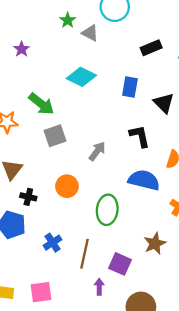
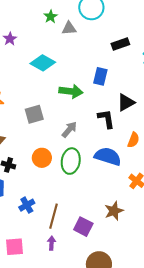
gray triangle: (90, 33) -> (69, 28), turned -35
cyan diamond: (81, 77) -> (43, 63), moved
black triangle: (164, 103) -> (126, 102), moved, turned 42
green arrow: (41, 104) -> (71, 91), moved, turned -35
green ellipse: (107, 210) -> (71, 161), moved
purple arrow: (99, 287) -> (52, 243), moved

